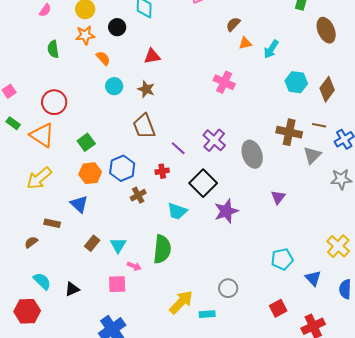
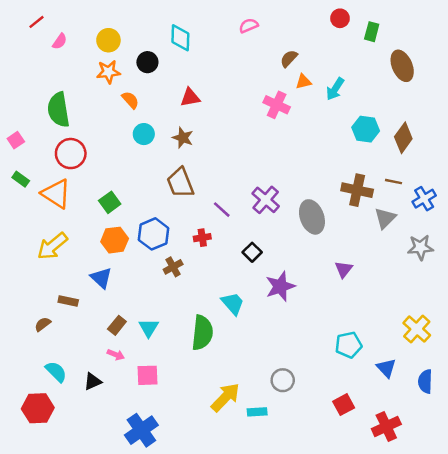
green semicircle: (53, 49) -> (58, 110), moved, size x1.6
pink cross: (224, 82) -> (277, 105), moved
black square: (203, 183) -> (252, 252), size x0.6
cyan trapezoid: (177, 211) -> (233, 303), moved, turned -150
pink arrow: (134, 266) -> (116, 355), moved

